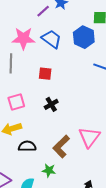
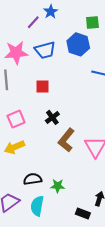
blue trapezoid: (51, 39) -> (45, 50), turned 135
black semicircle: (27, 146) -> (33, 179), moved
brown L-shape: (61, 146) -> (66, 140), moved

